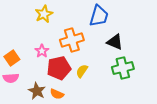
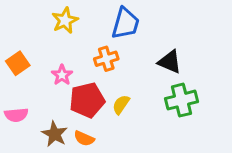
blue trapezoid: (99, 16) -> (125, 23), moved
orange cross: (72, 40) -> (106, 59), size x0.7
orange square: (12, 58) -> (18, 63), moved

